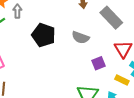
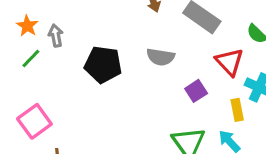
yellow rectangle: (122, 80) -> (237, 110), turned 64

